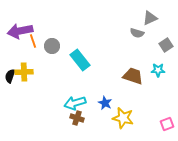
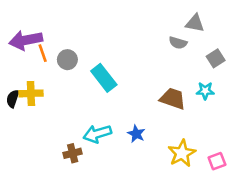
gray triangle: (150, 18) -> (195, 23), turned 35
brown cross: (77, 118) -> (73, 153), moved, turned -32
yellow star: (123, 118) -> (182, 153), moved, turned 30

